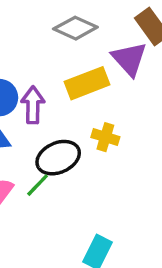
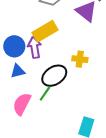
yellow rectangle: (87, 83) -> (45, 31), moved

